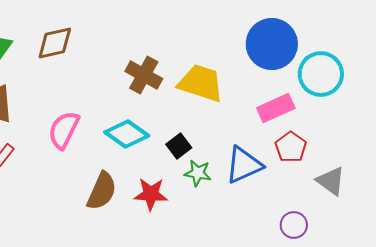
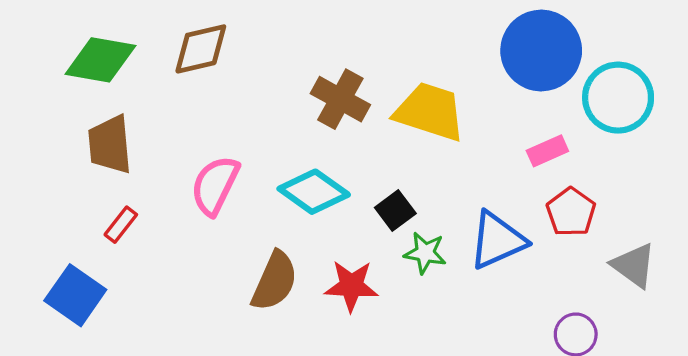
pink rectangle: (276, 108) -> (547, 151), size x0.7

